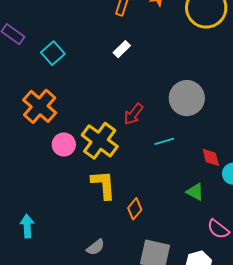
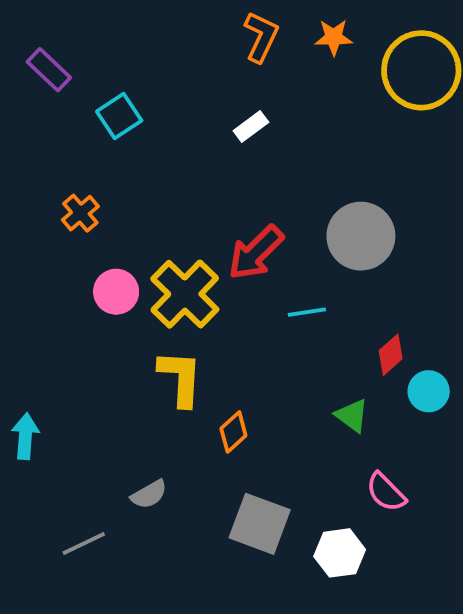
orange cross: (40, 106) -> (80, 213), size x0.6
red arrow: (133, 114) -> (256, 253), size x1.4
red diamond: (211, 157) -> (391, 355), turned 55

